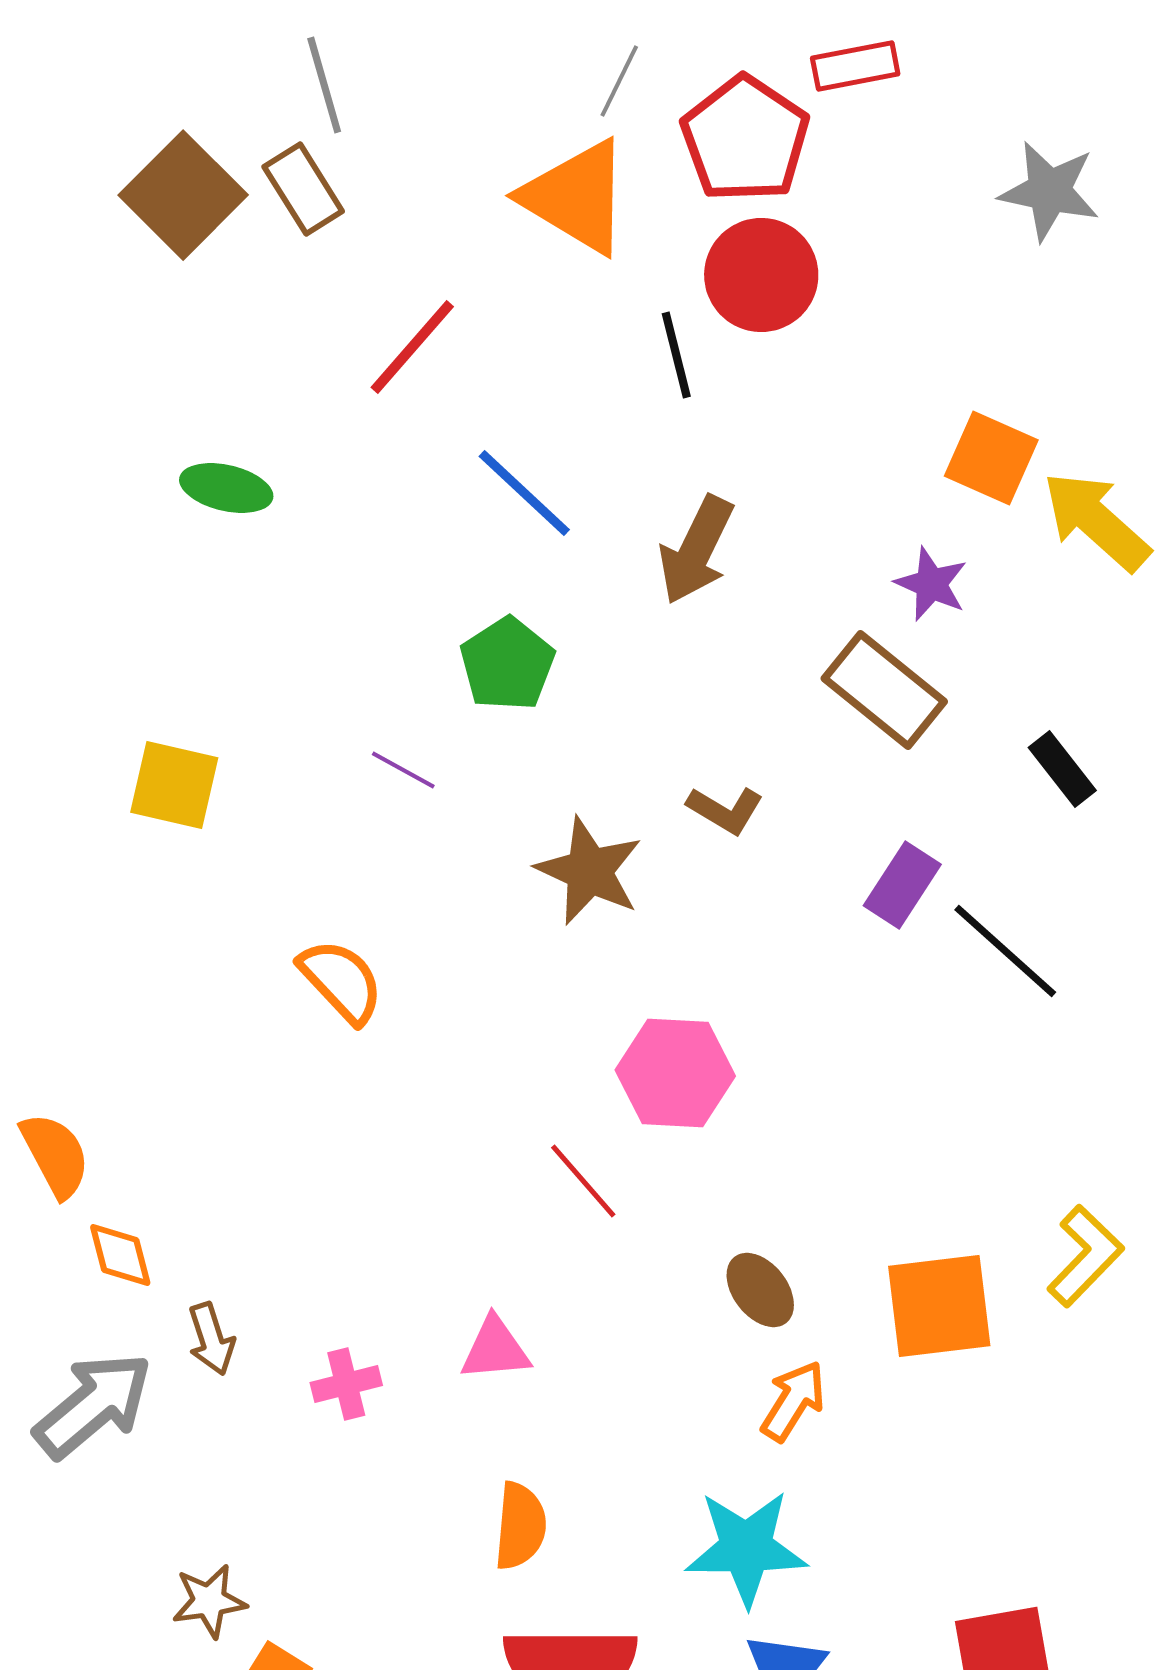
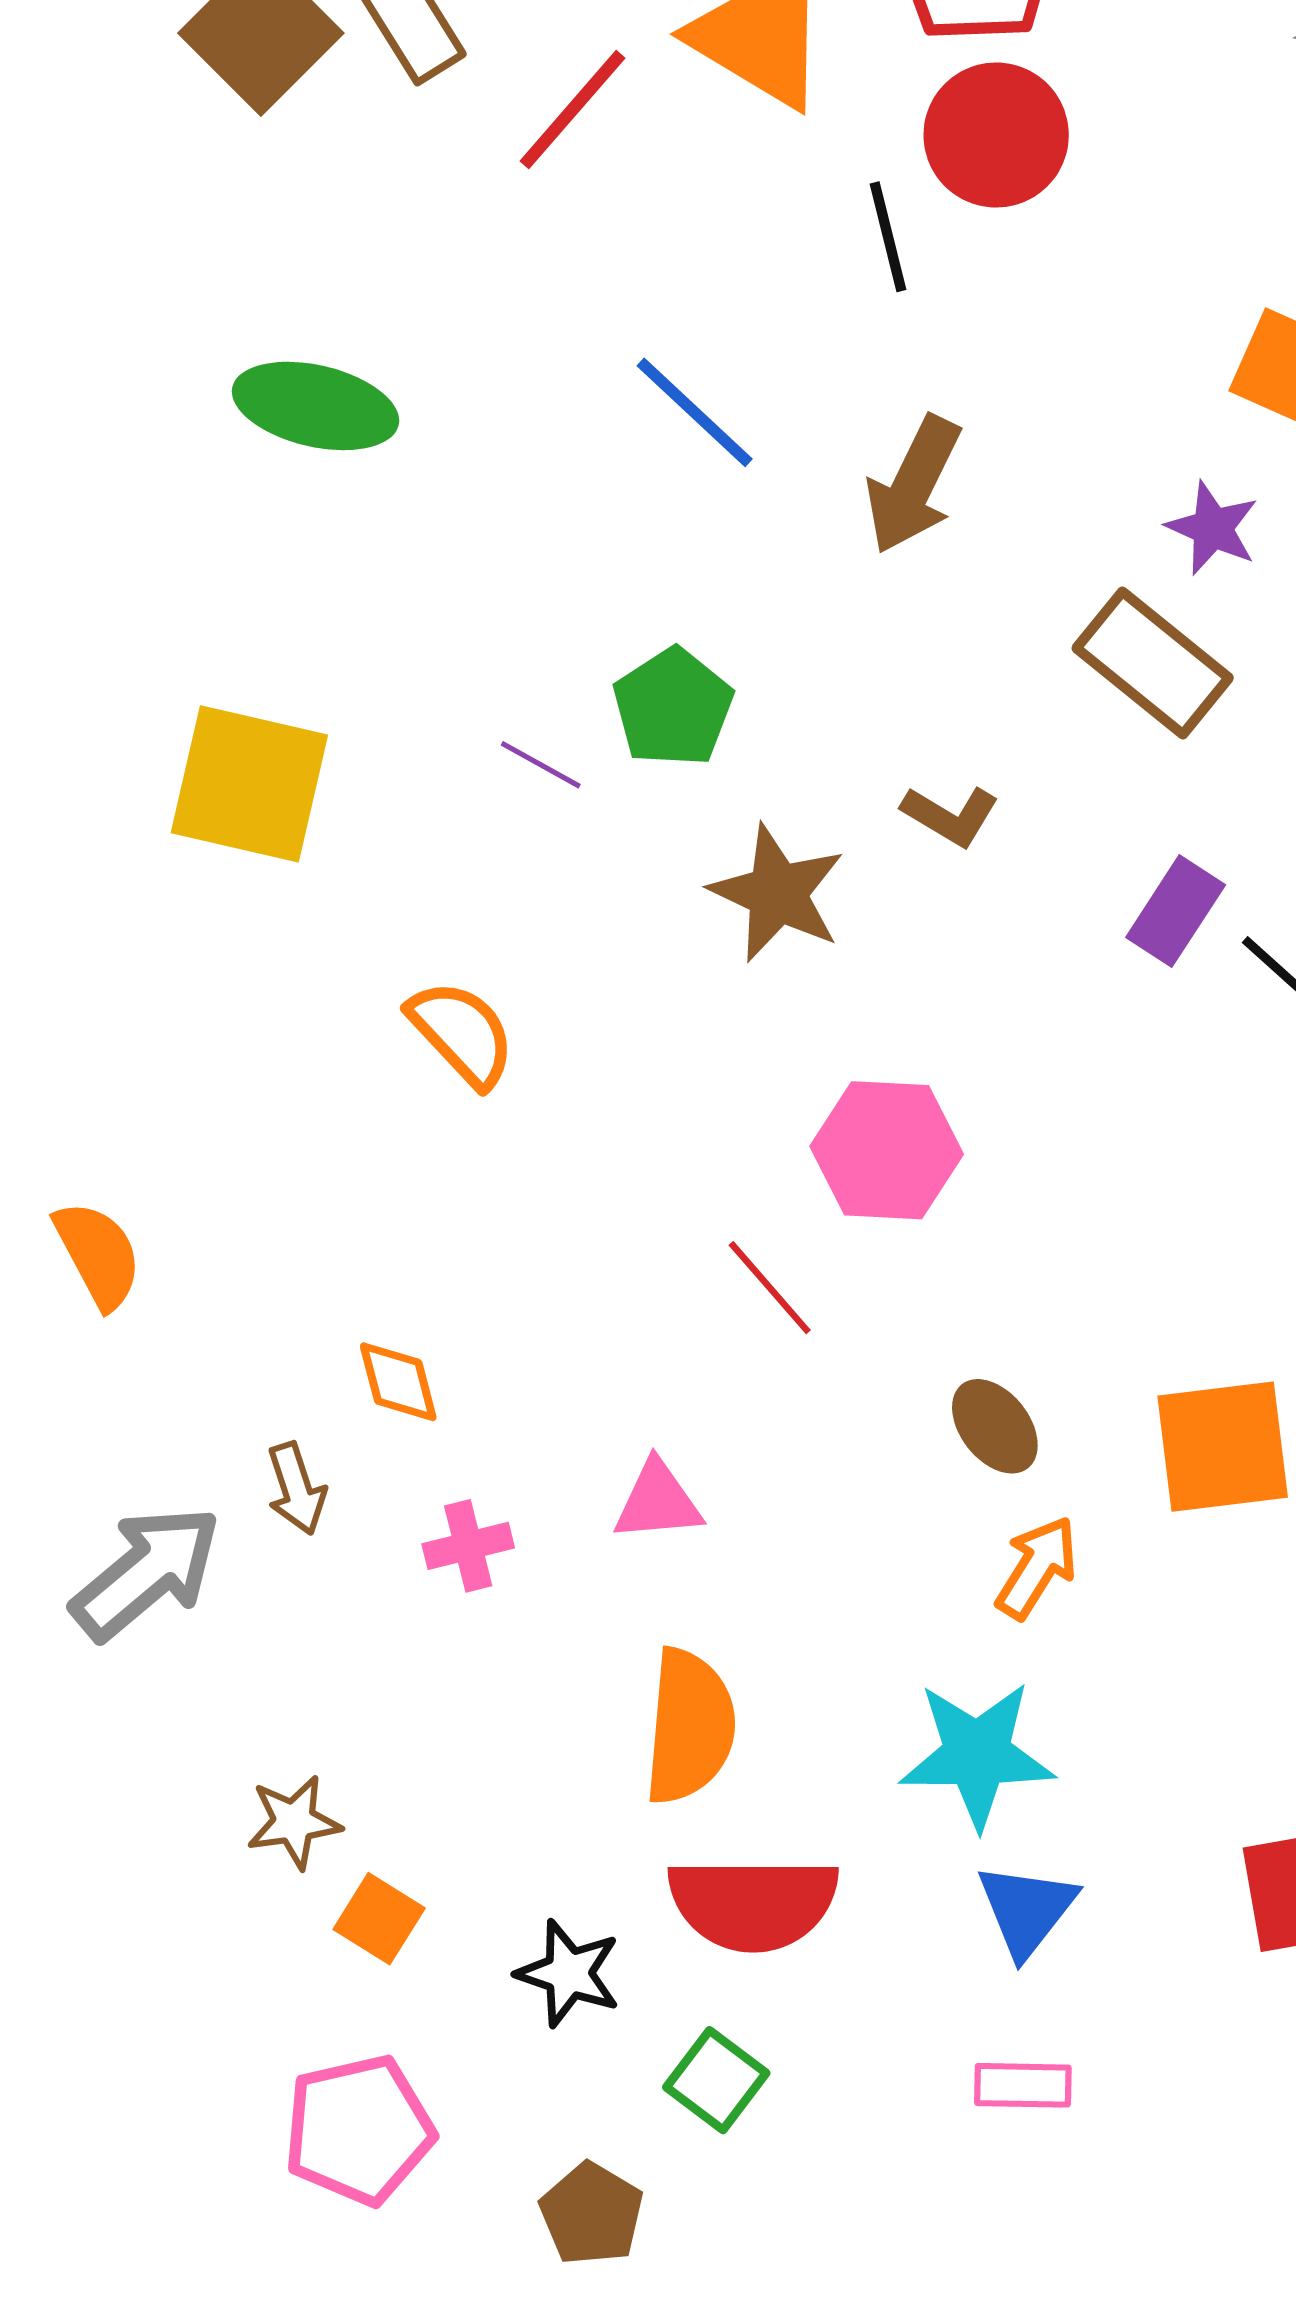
red line: (412, 347) -> (572, 110), moved
green ellipse: (226, 488) -> (316, 406), size x1.4
green pentagon: (507, 664) -> (673, 707), moved
yellow square: (174, 785) -> (249, 784), size x1.4
orange diamond: (120, 1255) -> (398, 1382), moved
orange semicircle: (520, 1526) -> (690, 1727), size x1.4

